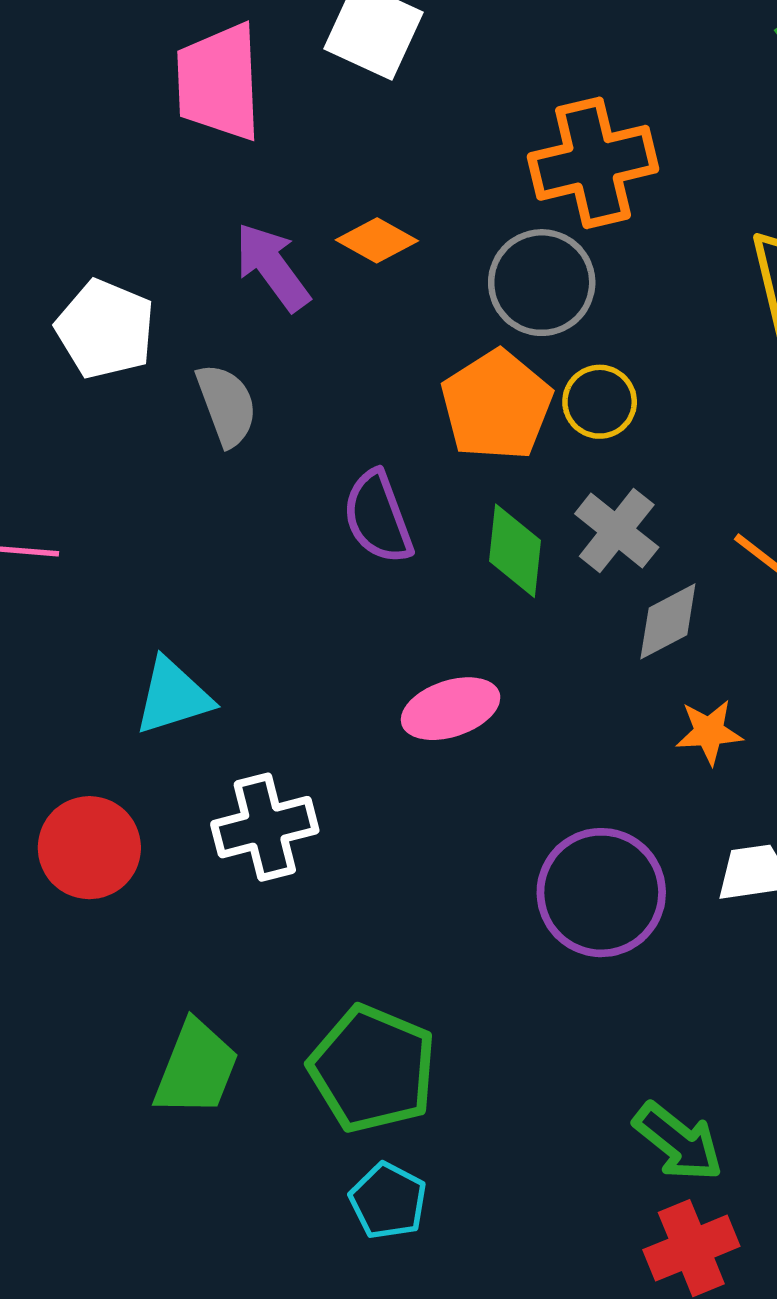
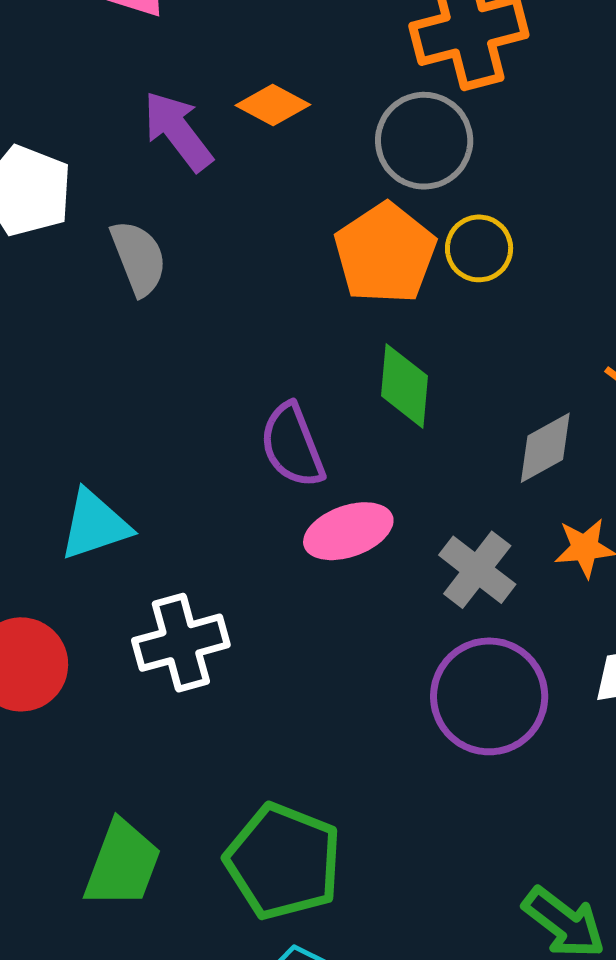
purple semicircle: (378, 517) -> (292, 445), moved
gray cross: (617, 531) -> (477, 570), moved

